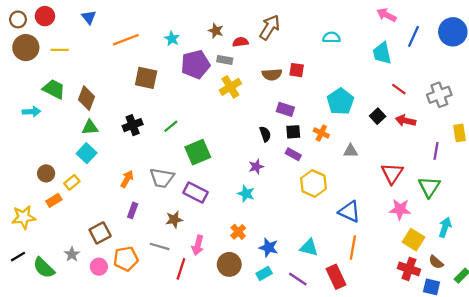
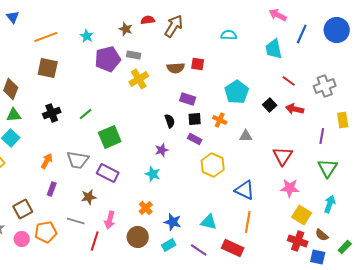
red semicircle: (240, 42) -> (148, 20), moved
brown square: (146, 78) -> (48, 68), moved
green triangle: (429, 187) -> (328, 168), moved
red rectangle: (336, 277) -> (233, 248), turned -40

